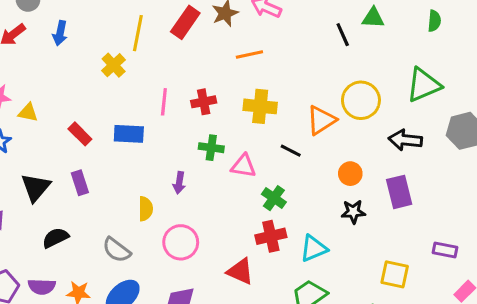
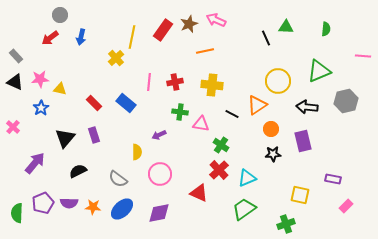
orange triangle: (321, 120) -> (257, 105), moved
blue rectangle: (129, 134) -> (126, 103), turned 36
purple arrow: (179, 183) -> (159, 135), turned 56
red cross: (271, 236) -> (219, 170), turned -30

